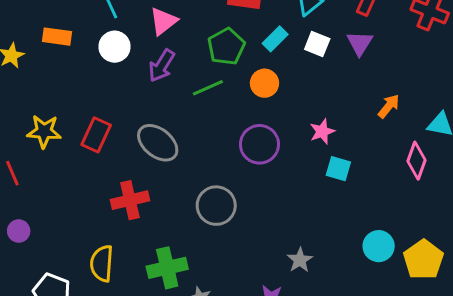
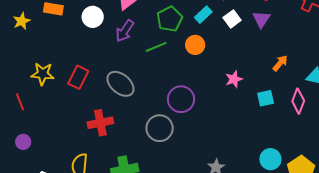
white square: (317, 44) -> (232, 19), turned 30
purple circle: (259, 144) -> (181, 99), moved
cyan square: (338, 169) -> (266, 98), moved, turned -30

